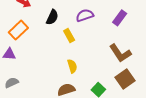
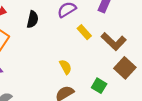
yellow rectangle: (69, 36) -> (84, 32), moved

